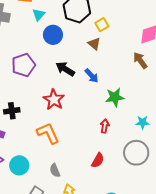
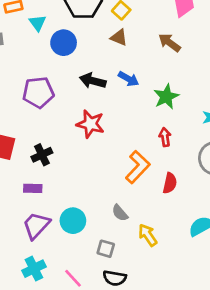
brown arrow: (140, 60) -> (169, 43), moved
purple pentagon: (23, 65) -> (38, 92), turned 30
orange L-shape: (48, 133) -> (138, 167), moved, turned 85

